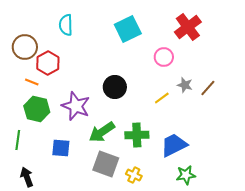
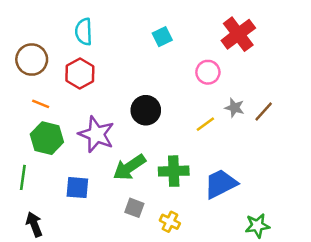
cyan square: (128, 29) -> (162, 37), size x0.6
red hexagon: (48, 63) -> (80, 73), moved
gray square: (106, 164) -> (134, 208), size x0.6
green star: (186, 175) -> (257, 226), moved

